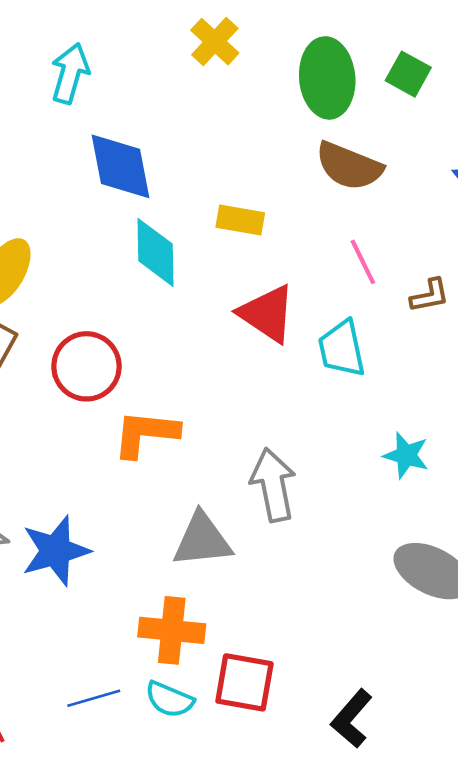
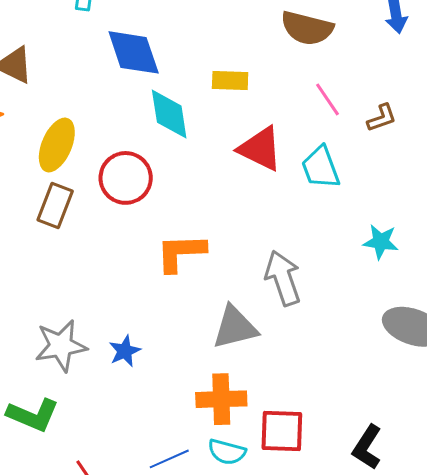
red circle: (86, 366) -> (126, 178), moved
blue star: (56, 551) -> (125, 351), size x0.6

